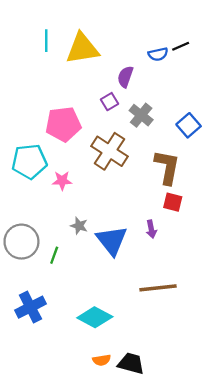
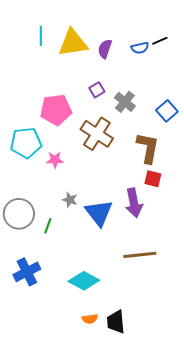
purple semicircle: (125, 77) -> (105, 49), moved
purple arrow: (151, 229) -> (134, 203), size x1.8
black trapezoid: (131, 364) -> (116, 322), turned -110

